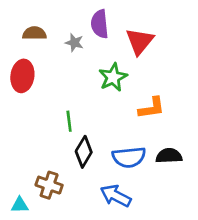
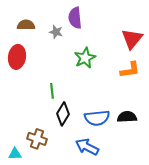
red triangle: (140, 41) -> (132, 39), moved
orange L-shape: (152, 108) -> (130, 70), moved

